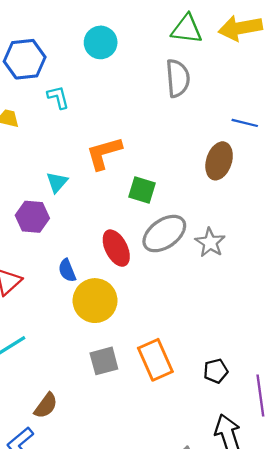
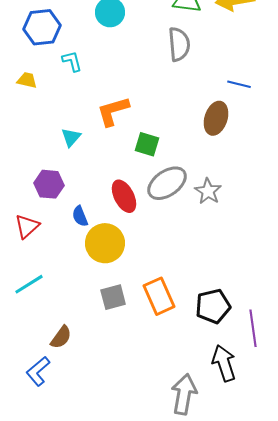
purple hexagon: (32, 217) -> (49, 184), moved
black pentagon: (216, 371) -> (213, 306), size x1.6

